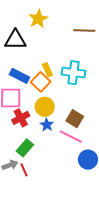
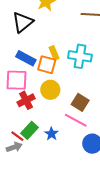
black triangle: (15, 40) -> (23, 22), turned -40
orange square: (41, 82) -> (47, 65), turned -30
blue star: (47, 125) -> (51, 134), moved
red line: (24, 170) -> (17, 136), moved, turned -32

